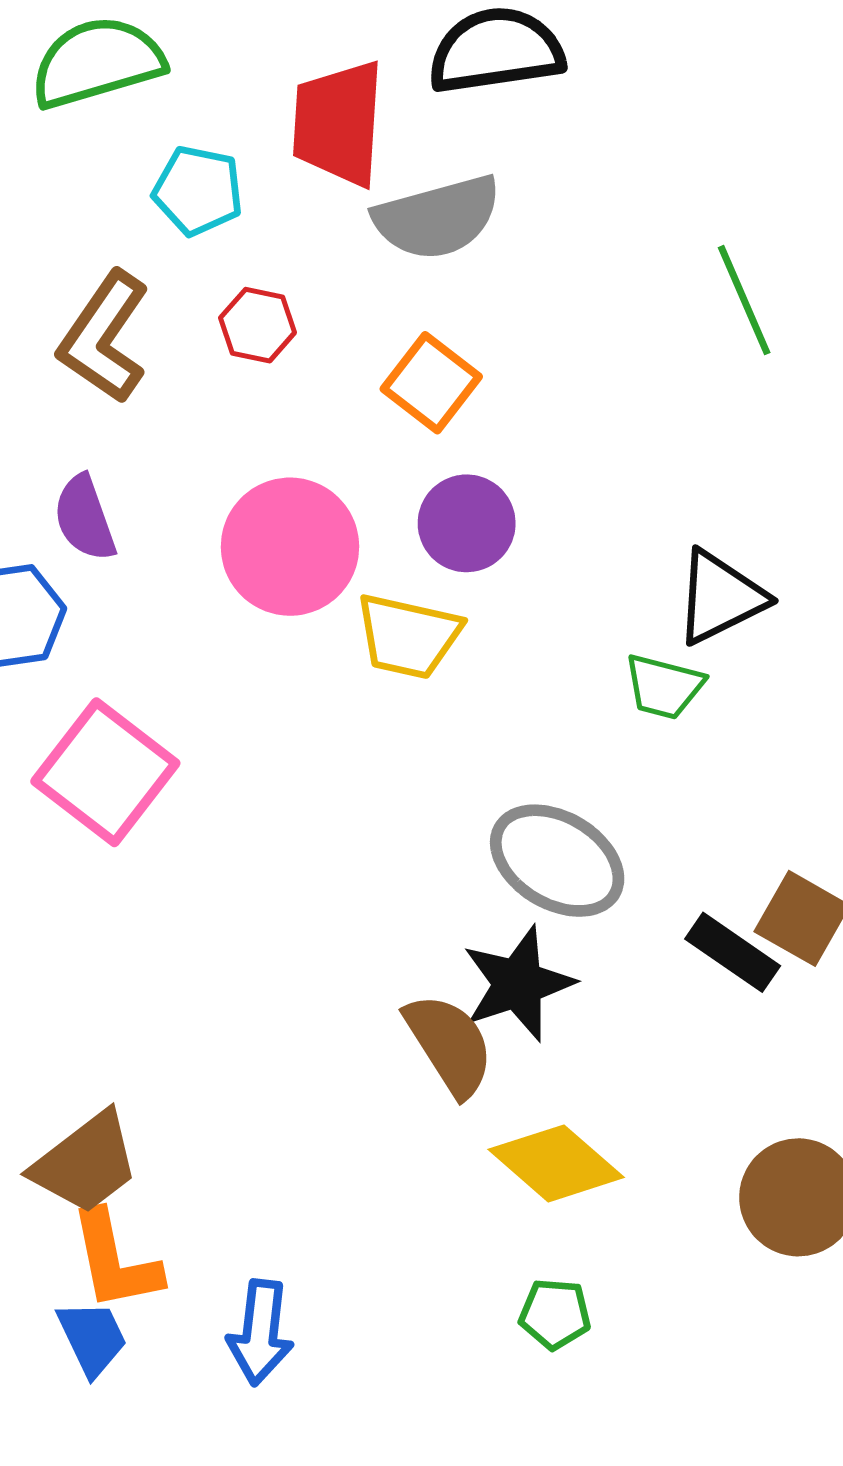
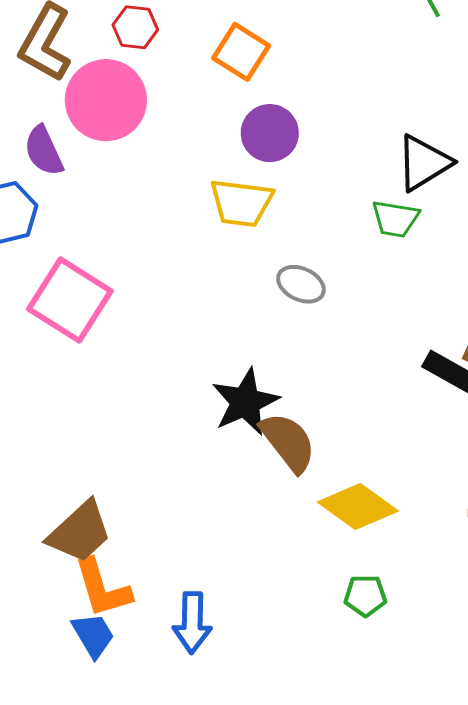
pink circle: (290, 547) -> (106, 100), moved
gray ellipse: (557, 861) -> (301, 284), moved, size x0.6
black star: (518, 984) -> (245, 402), moved

